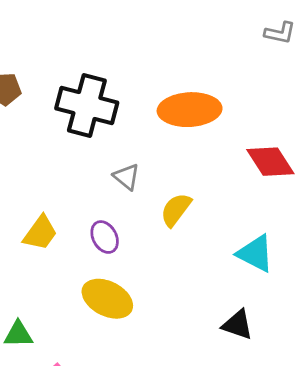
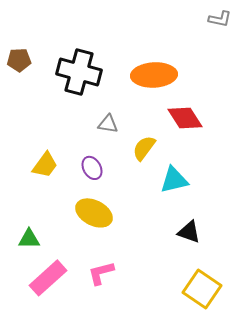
red diamond: (270, 162) -> (185, 118), moved
gray triangle: (127, 177) -> (108, 124), turned -30
cyan triangle: (255, 253) -> (174, 180), moved, turned -40

